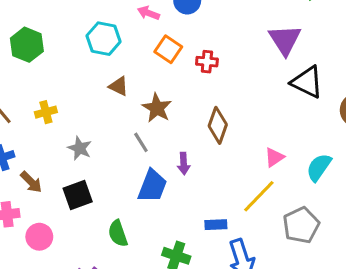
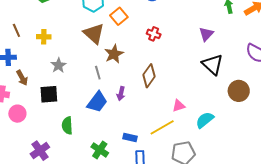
purple triangle: (285, 40) -> (206, 34), size x0.7
orange square: (168, 49) -> (119, 16), moved
brown triangle: (119, 86) -> (94, 34), size x1.6

